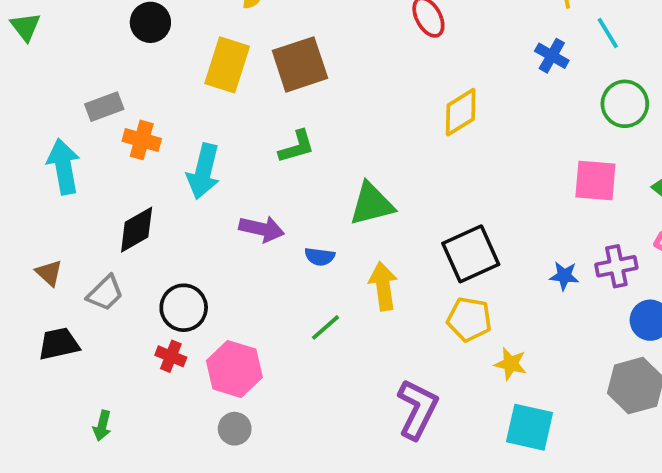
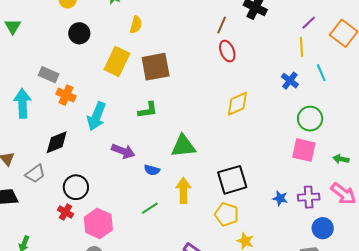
green circle: (625, 104) -> (310, 119), moved
gray rectangle: (104, 107) -> (49, 75), turned 36

